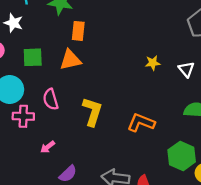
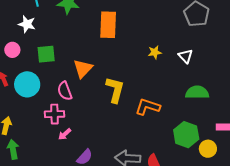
orange rectangle: (78, 31) -> (108, 25), moved, size x1.5
orange triangle: (70, 60) -> (83, 69), moved, turned -30
yellow L-shape: (92, 112) -> (115, 90), moved
pink cross: (23, 116) -> (55, 114), moved

